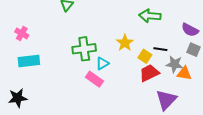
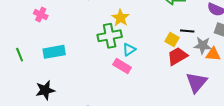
pink cross: (22, 33) -> (41, 15), moved
yellow star: (125, 43) -> (120, 18), moved

